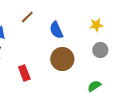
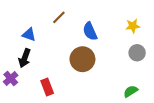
brown circle: (62, 59) -> (82, 59), moved
red rectangle: (24, 73) -> (47, 87), moved

